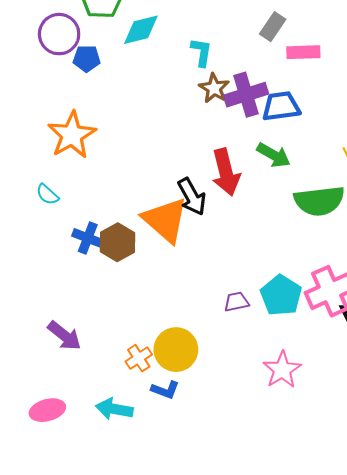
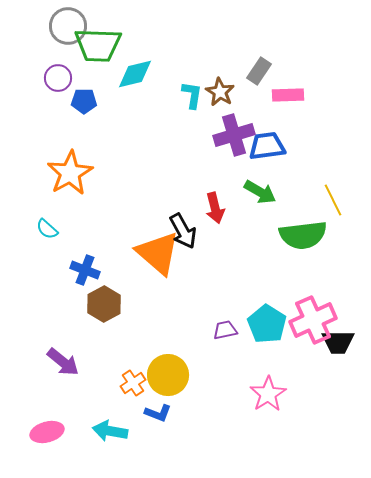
purple circle: (59, 34) -> (58, 78), size x0.7
brown star: (214, 88) -> (220, 92), moved
red arrow: (226, 172) -> (215, 208), size x0.7
brown hexagon: (117, 242) -> (104, 304), moved

